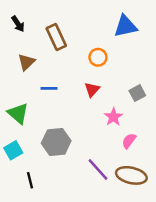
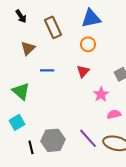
blue triangle: (125, 26) -> (91, 18), moved
pink semicircle: (129, 141) -> (114, 114), turned 40
gray hexagon: (56, 142) -> (53, 140), moved

